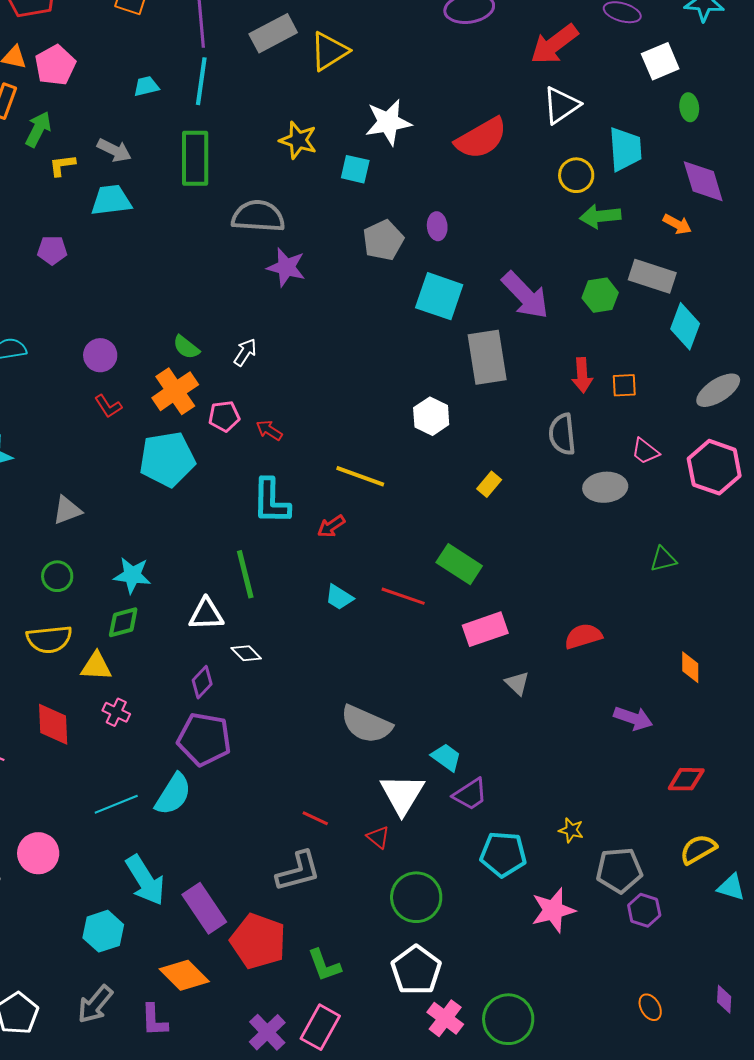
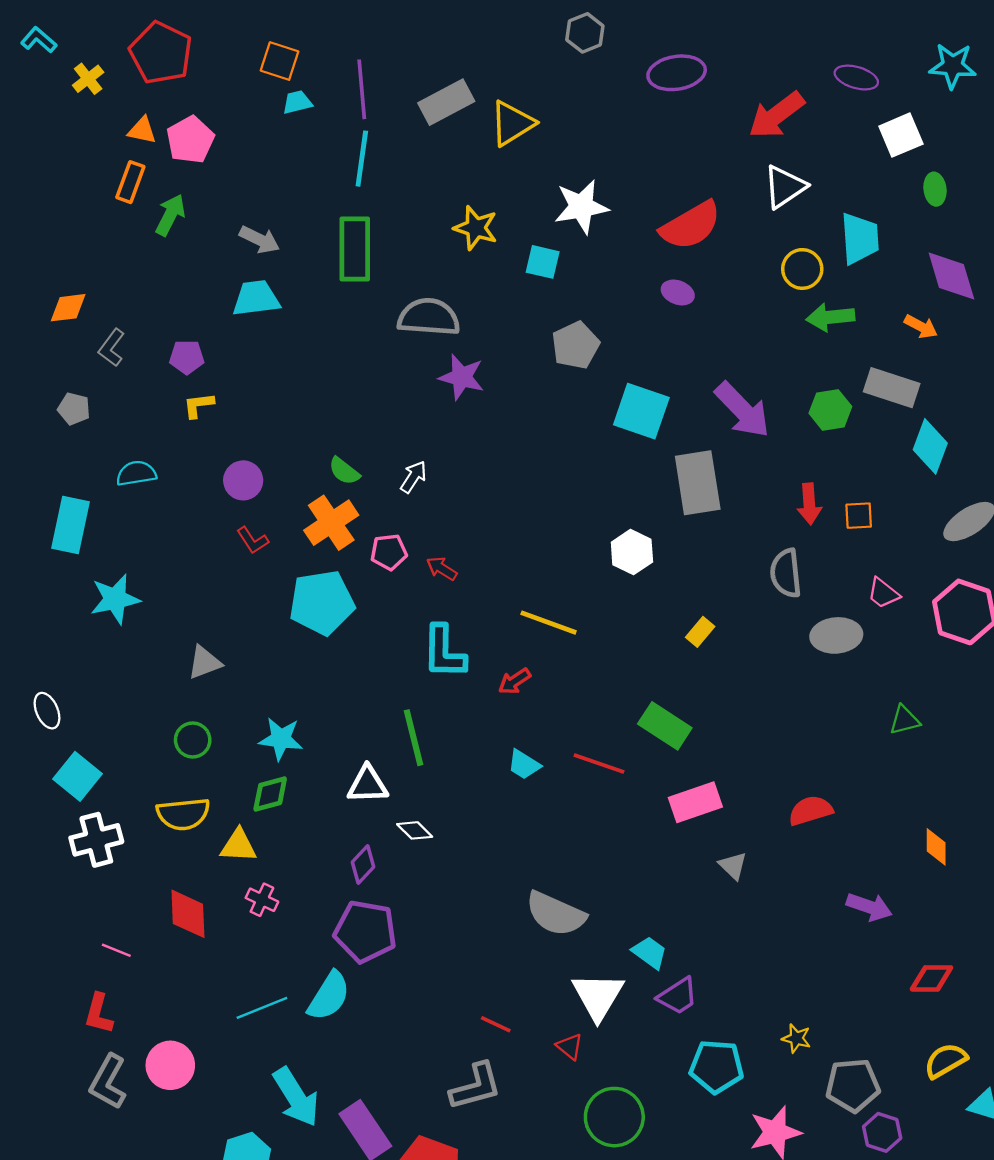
cyan trapezoid: (146, 86) -> (297, 102), moved
yellow L-shape: (62, 165) -> (199, 405), moved
purple ellipse: (437, 226) -> (678, 292), moved, turned -64

